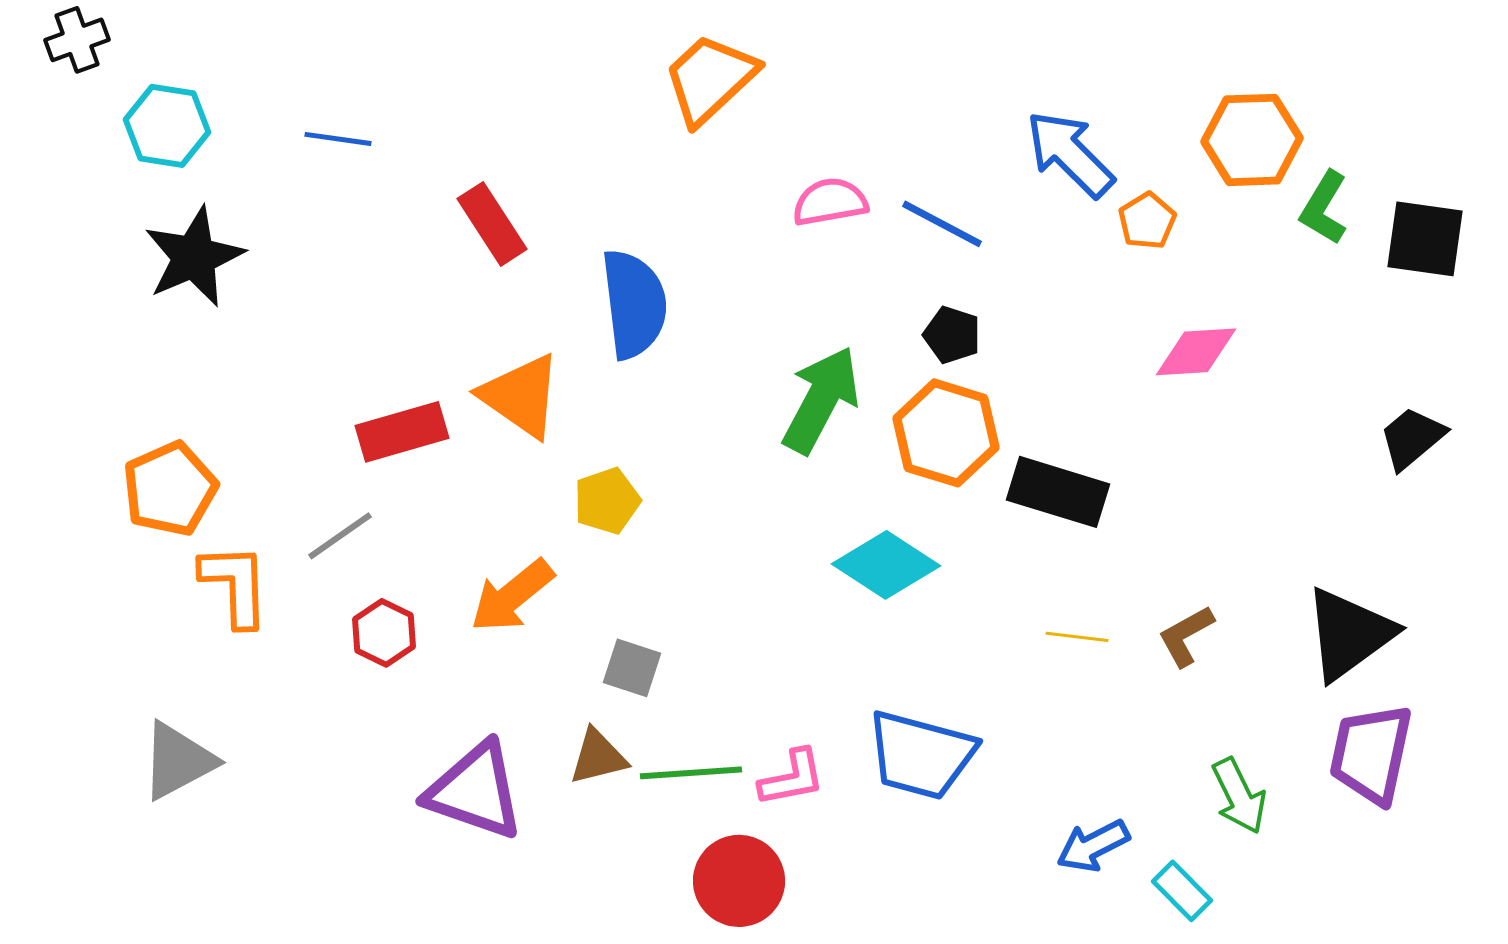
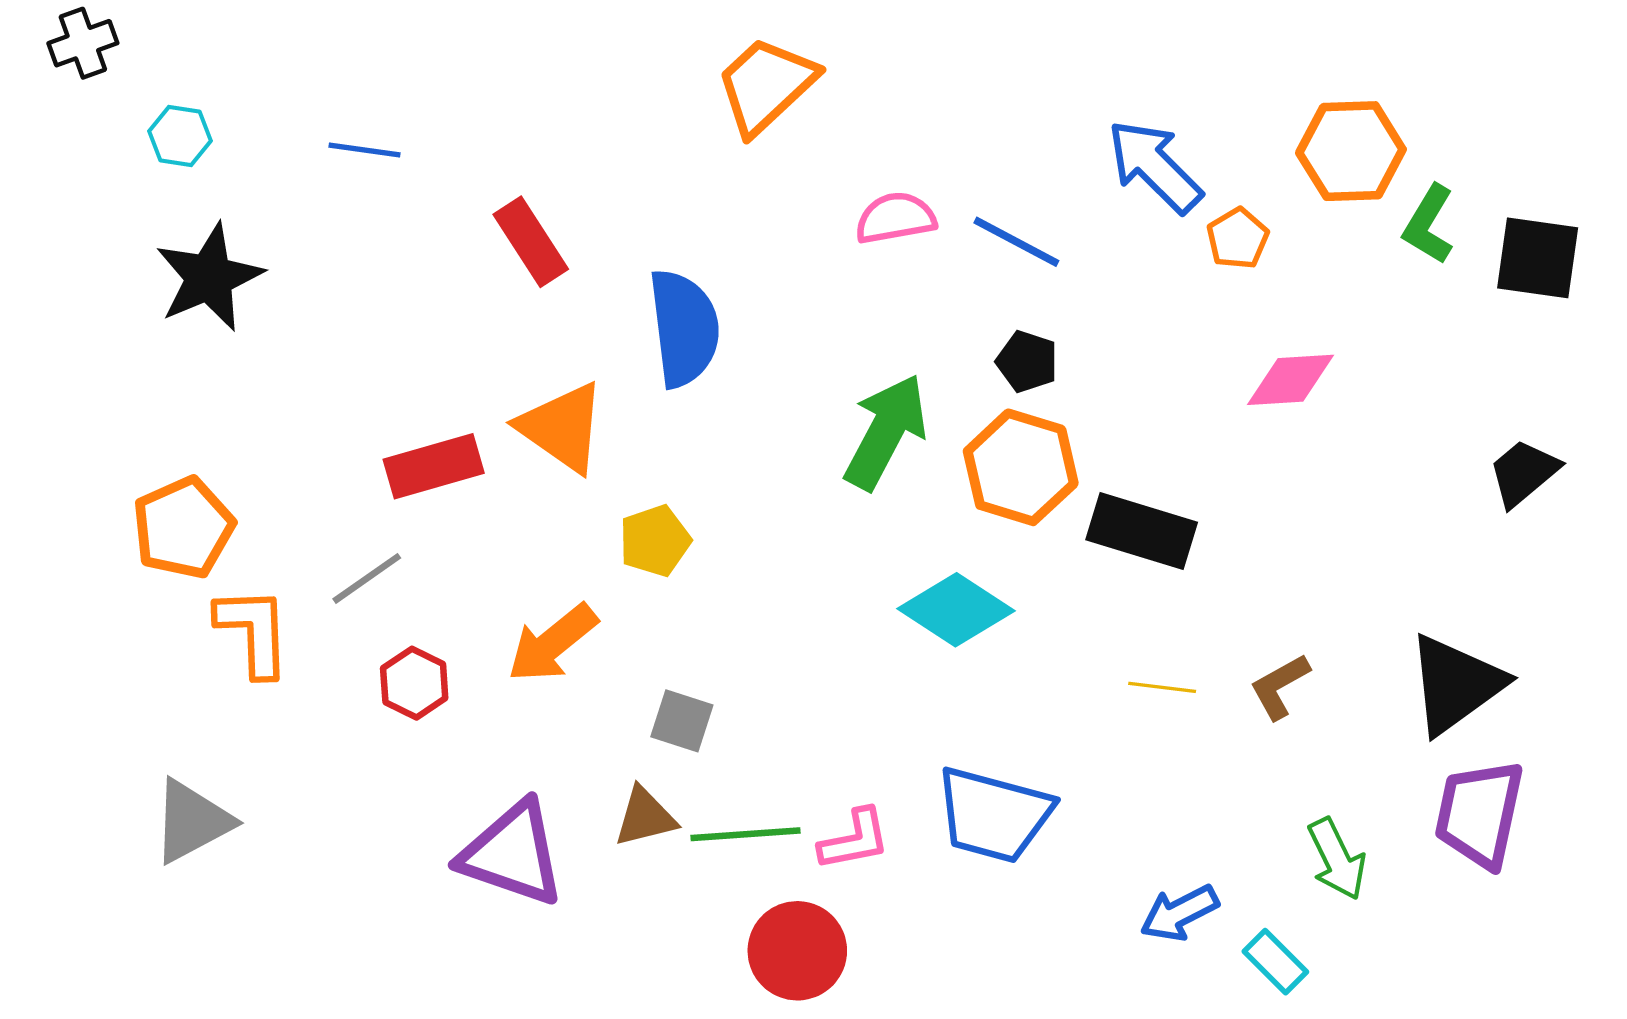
cyan hexagon: (167, 126) -> (180, 136), size x0.7

